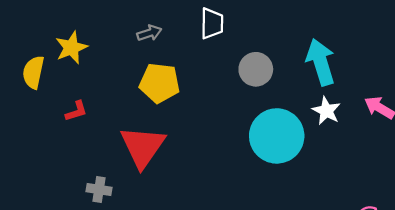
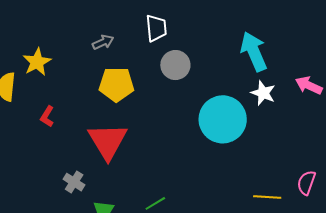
gray circle: (256, 69) -> (175, 65), moved
red L-shape: (76, 111) -> (47, 116), turned 145
gray cross: (99, 189) -> (74, 182), turned 30

